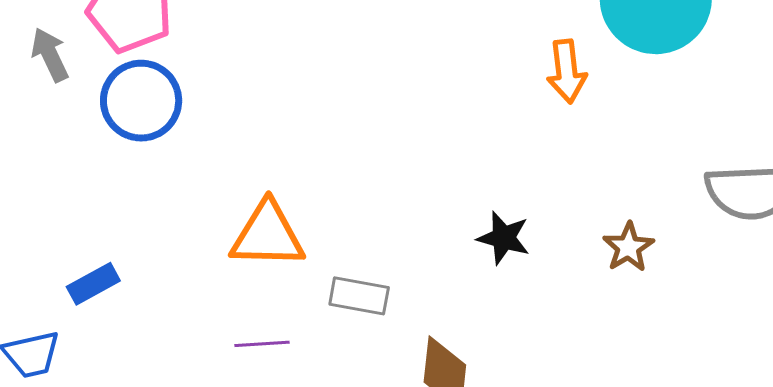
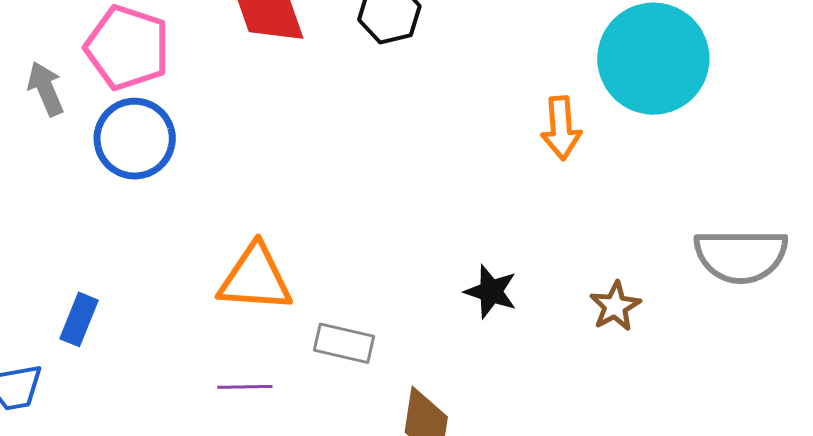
blue rectangle: (93, 284) -> (79, 319), turned -42

